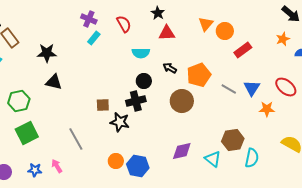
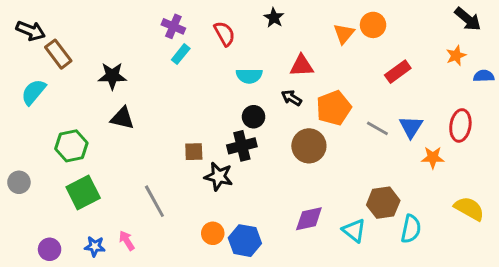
orange circle: (225, 31) -> (373, 25), moved
red triangle: (167, 33) -> (302, 66), moved
red ellipse: (286, 87) -> (460, 125), turned 60

